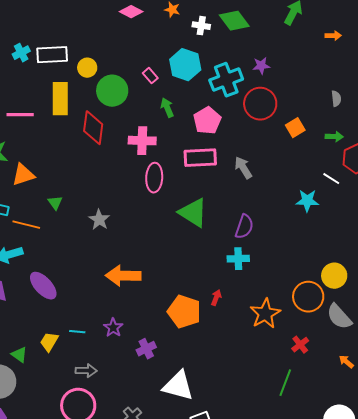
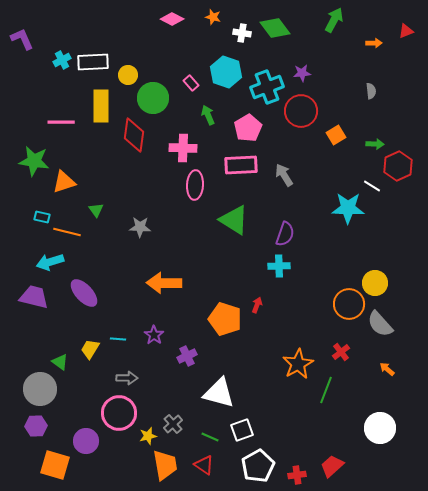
gray semicircle: (336, 99) -> (371, 91), moved
cyan star: (307, 201) -> (348, 208), size x1.4
gray star: (99, 220) -> (140, 227), turned -30
orange star: (265, 314) -> (298, 364), moved

